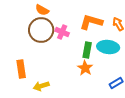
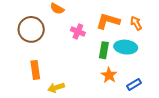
brown circle: (41, 30) -> (31, 29), moved
orange star: (85, 68) -> (109, 75), moved

